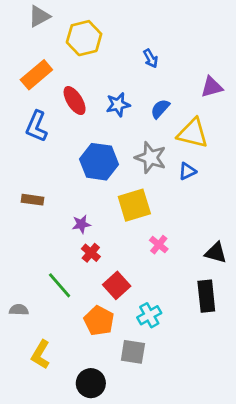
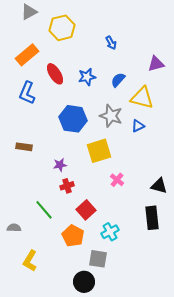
red cross: (91, 253) -> (67, 186), turned 32
black circle: (91, 383) -> (84, 282), moved

